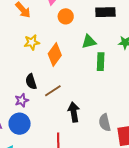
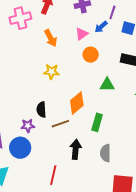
orange diamond: (55, 54) -> (77, 103), moved
green rectangle: (101, 62) -> (97, 122), moved
gray semicircle: (105, 123) -> (105, 153), moved

